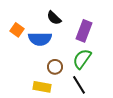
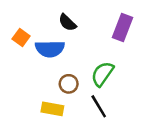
purple rectangle: (84, 31) -> (122, 28), moved

